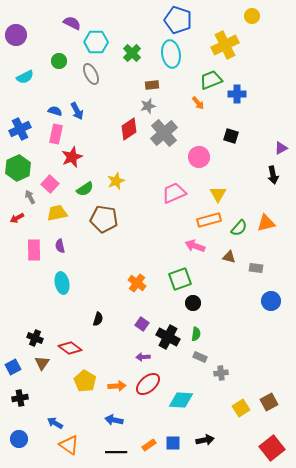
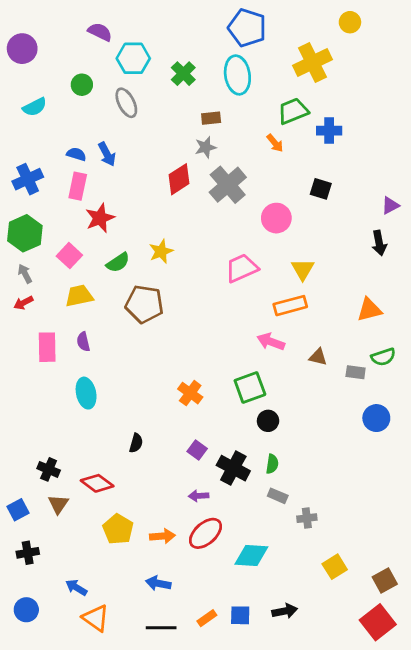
gray arrow: (30, 197) -> (25, 274), moved
green semicircle: (239, 228) -> (383, 357), moved, turned 30
brown square: (269, 402) -> (385, 581), moved

